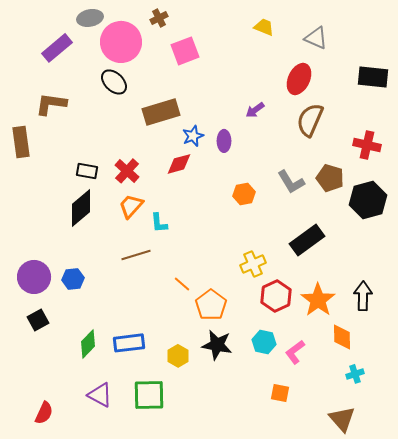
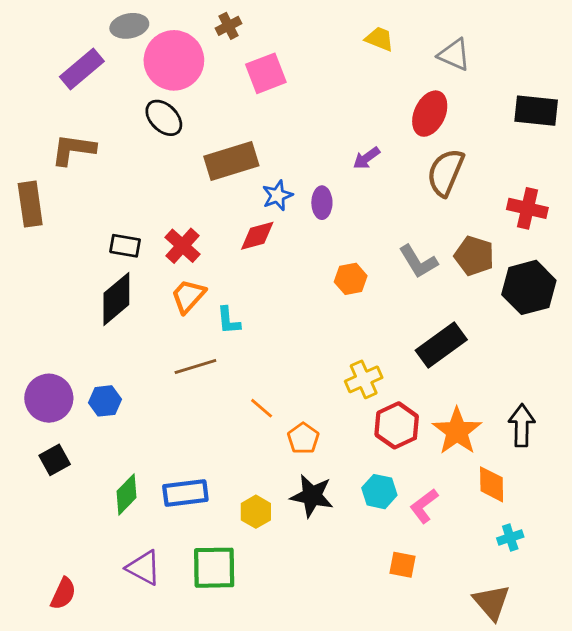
orange pentagon: (211, 305) -> (303, 438), size x0.7

